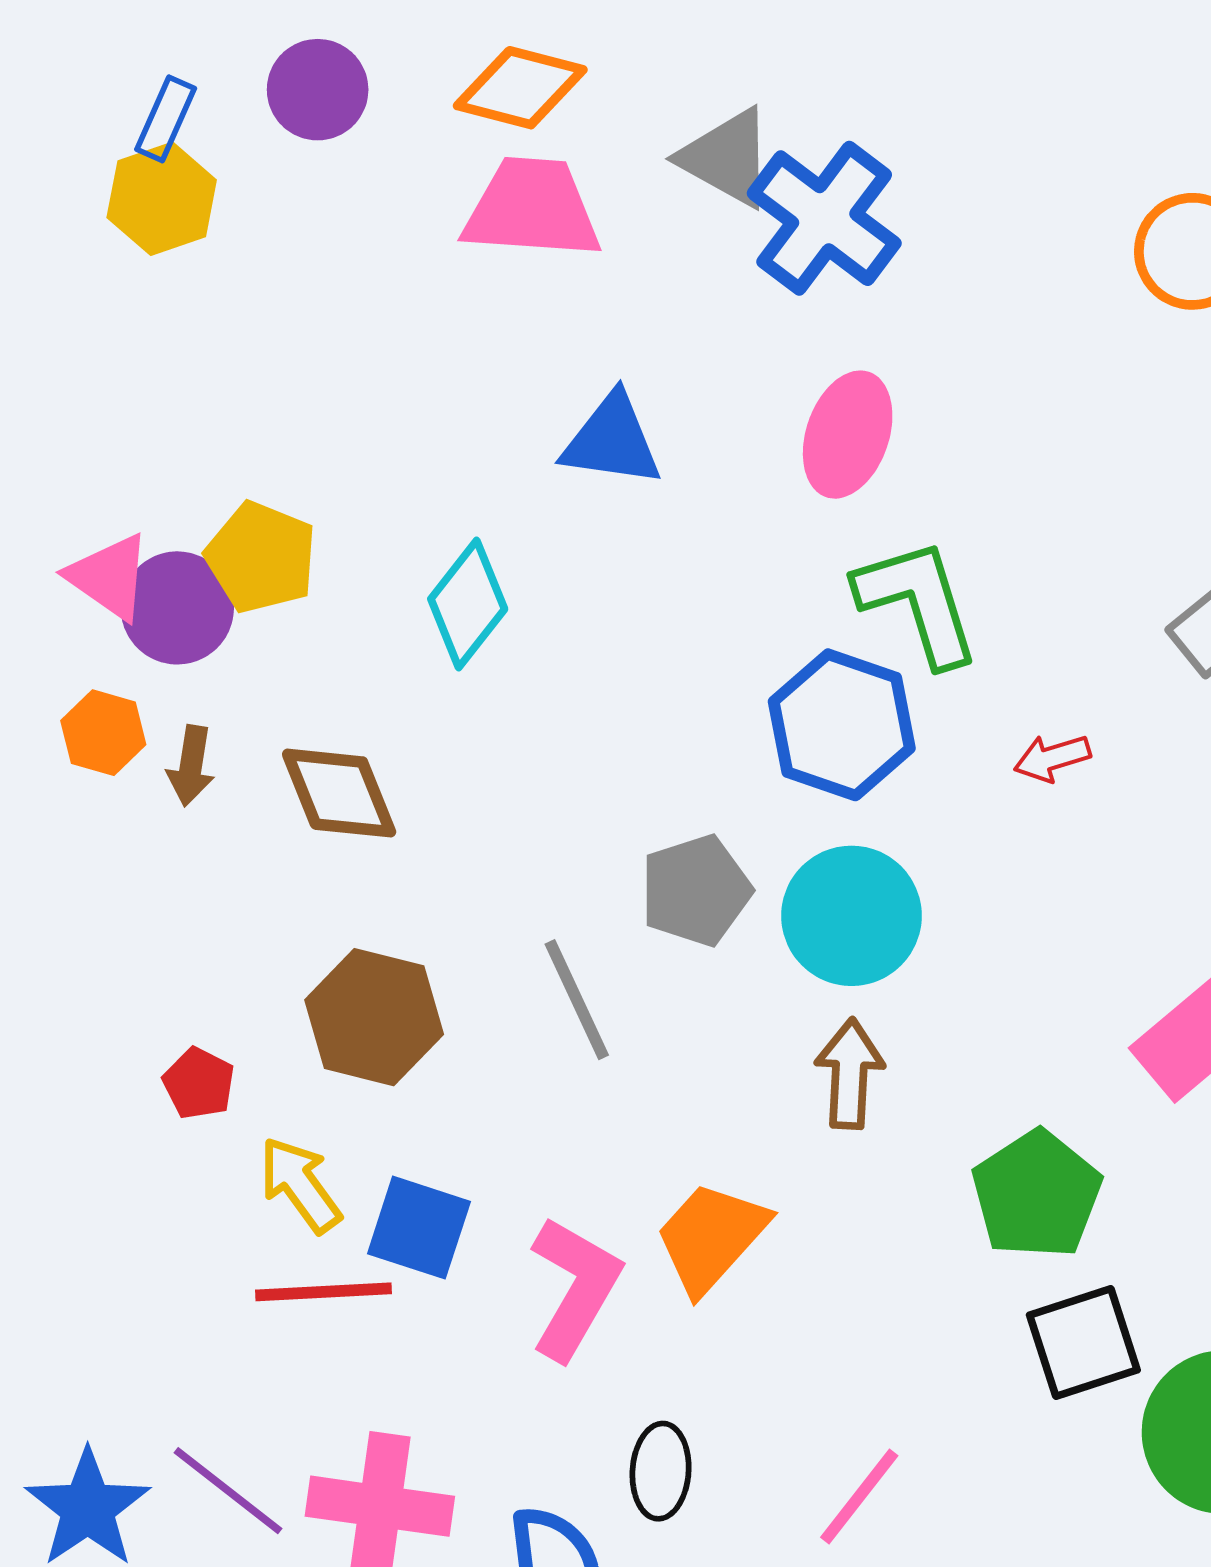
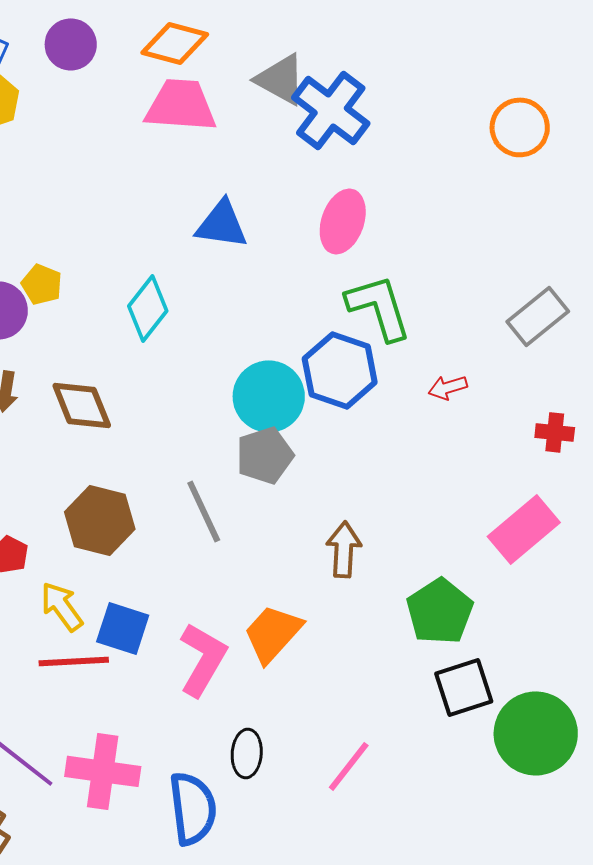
yellow pentagon: (261, 557) -> (42, 284), size x0.7
cyan circle: (851, 916) -> (269, 396), moved

